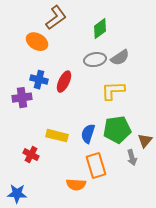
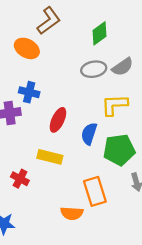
red ellipse: (64, 82) -> (58, 120), moved
blue semicircle: (88, 134) -> (89, 134), moved

